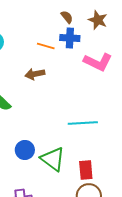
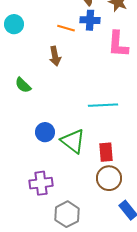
pink L-shape: (98, 62) -> (118, 44), turned 68
brown arrow: (35, 74) -> (55, 56), turned -90

